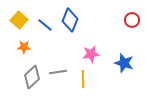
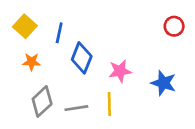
blue diamond: (70, 20) -> (82, 58), moved
blue line: (45, 25) -> (59, 33), turned 63
gray line: (58, 72) -> (76, 108), moved

